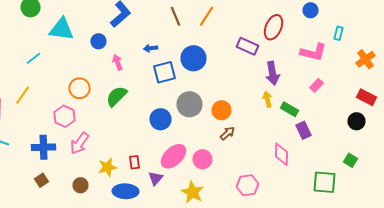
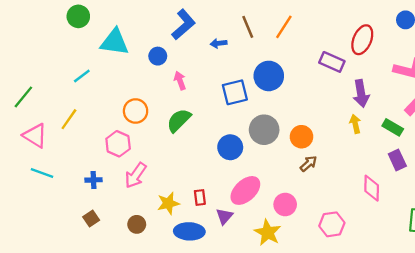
blue arrow: (150, 48) -> (219, 43), moved
green rectangle: (290, 109) -> (393, 127), moved
blue cross: (44, 147) -> (93, 180), size x0.6
pink circle: (202, 159) -> (285, 205), moved

